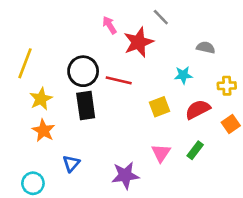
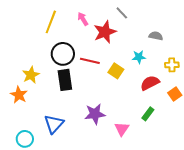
yellow line: (25, 63) -> (51, 22), moved
yellow square: (160, 107) -> (116, 71), moved, turned -35
orange star: (44, 131) -> (19, 95), moved
pink triangle: (161, 153) -> (122, 129), moved
blue triangle: (71, 163) -> (54, 124), size x1.5
purple star: (125, 175) -> (95, 114), moved

